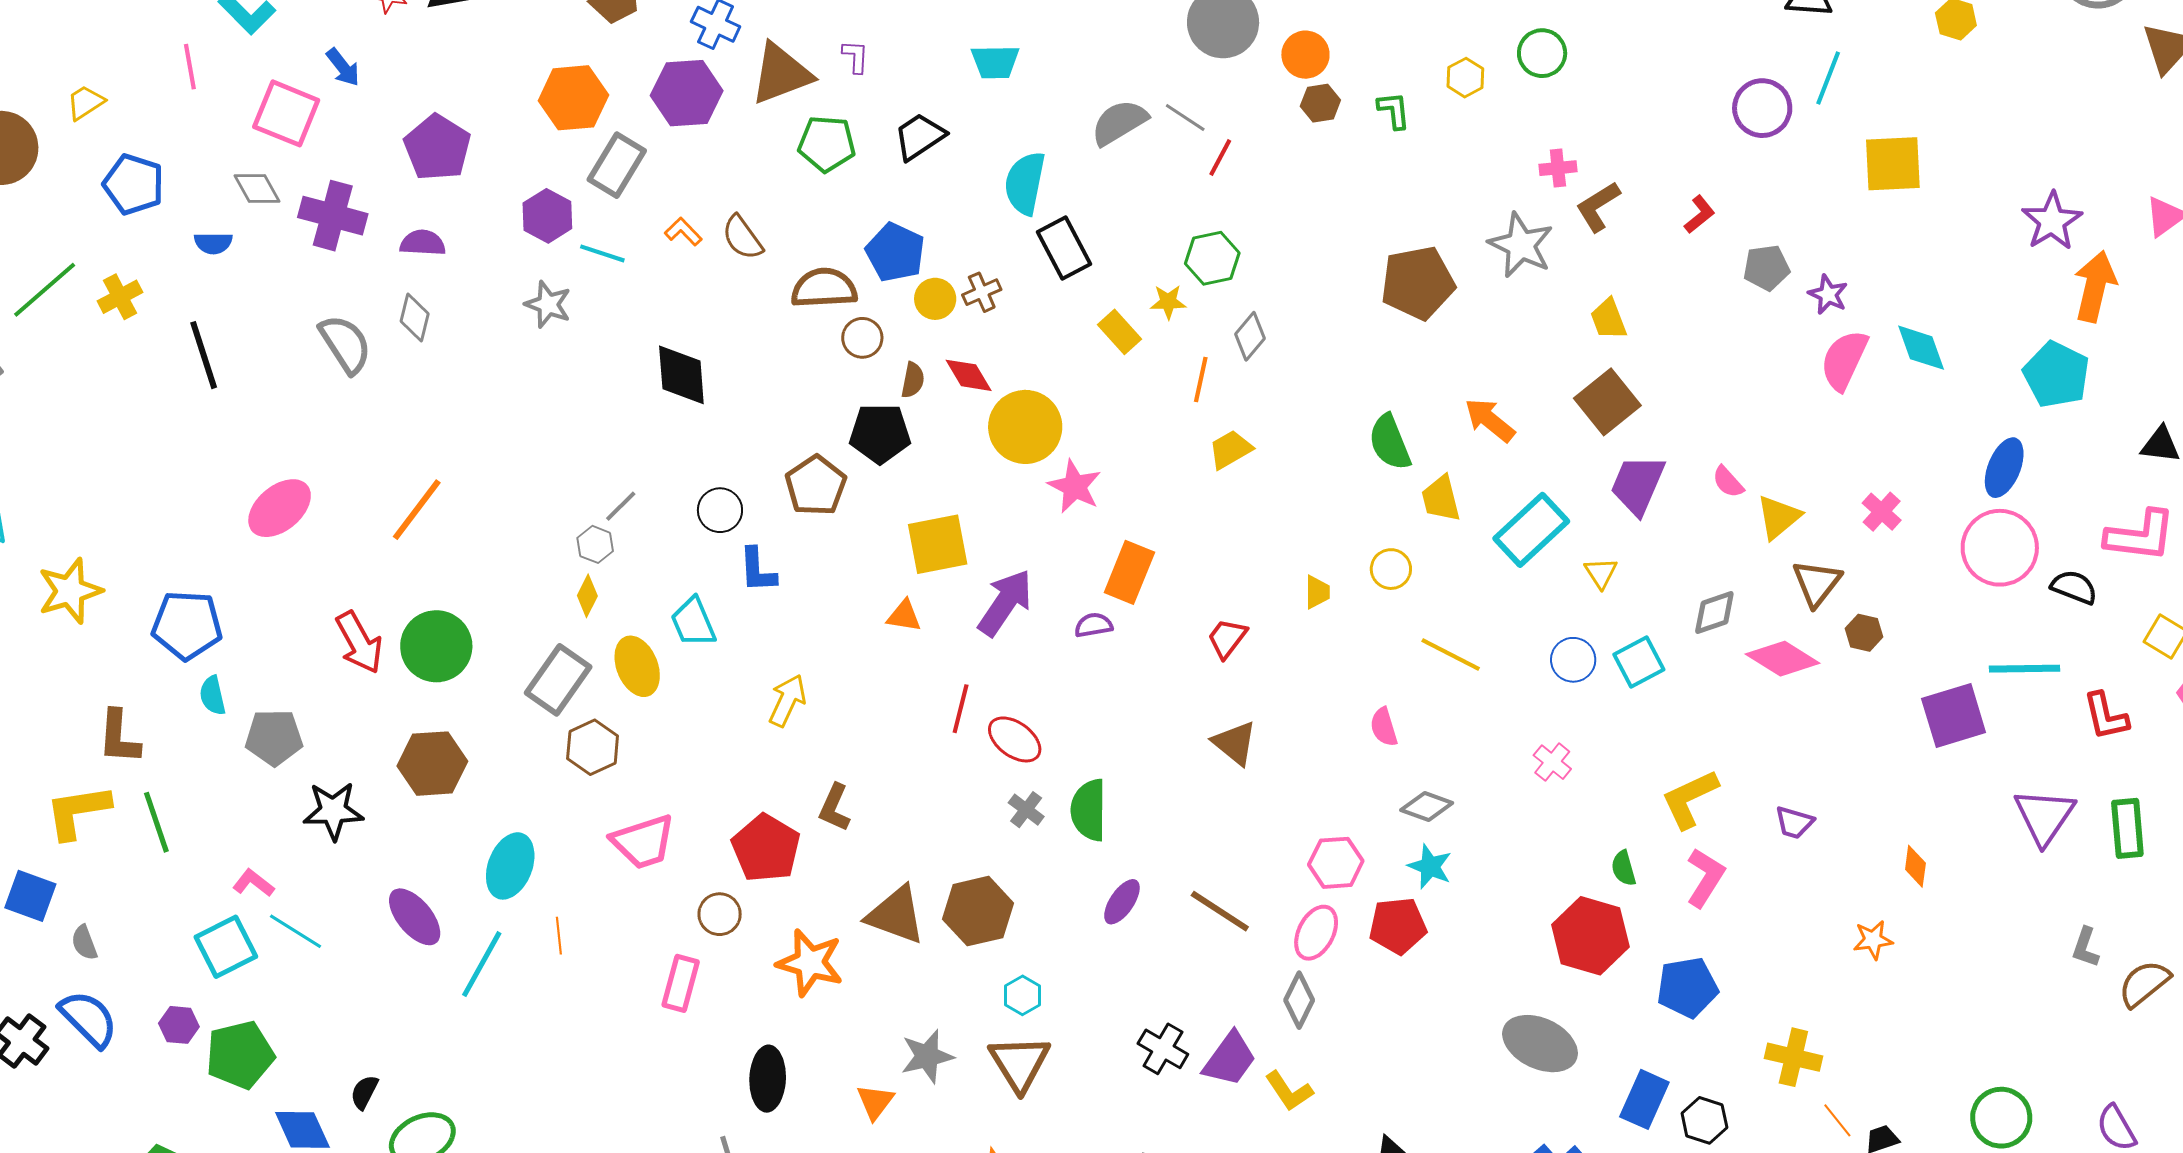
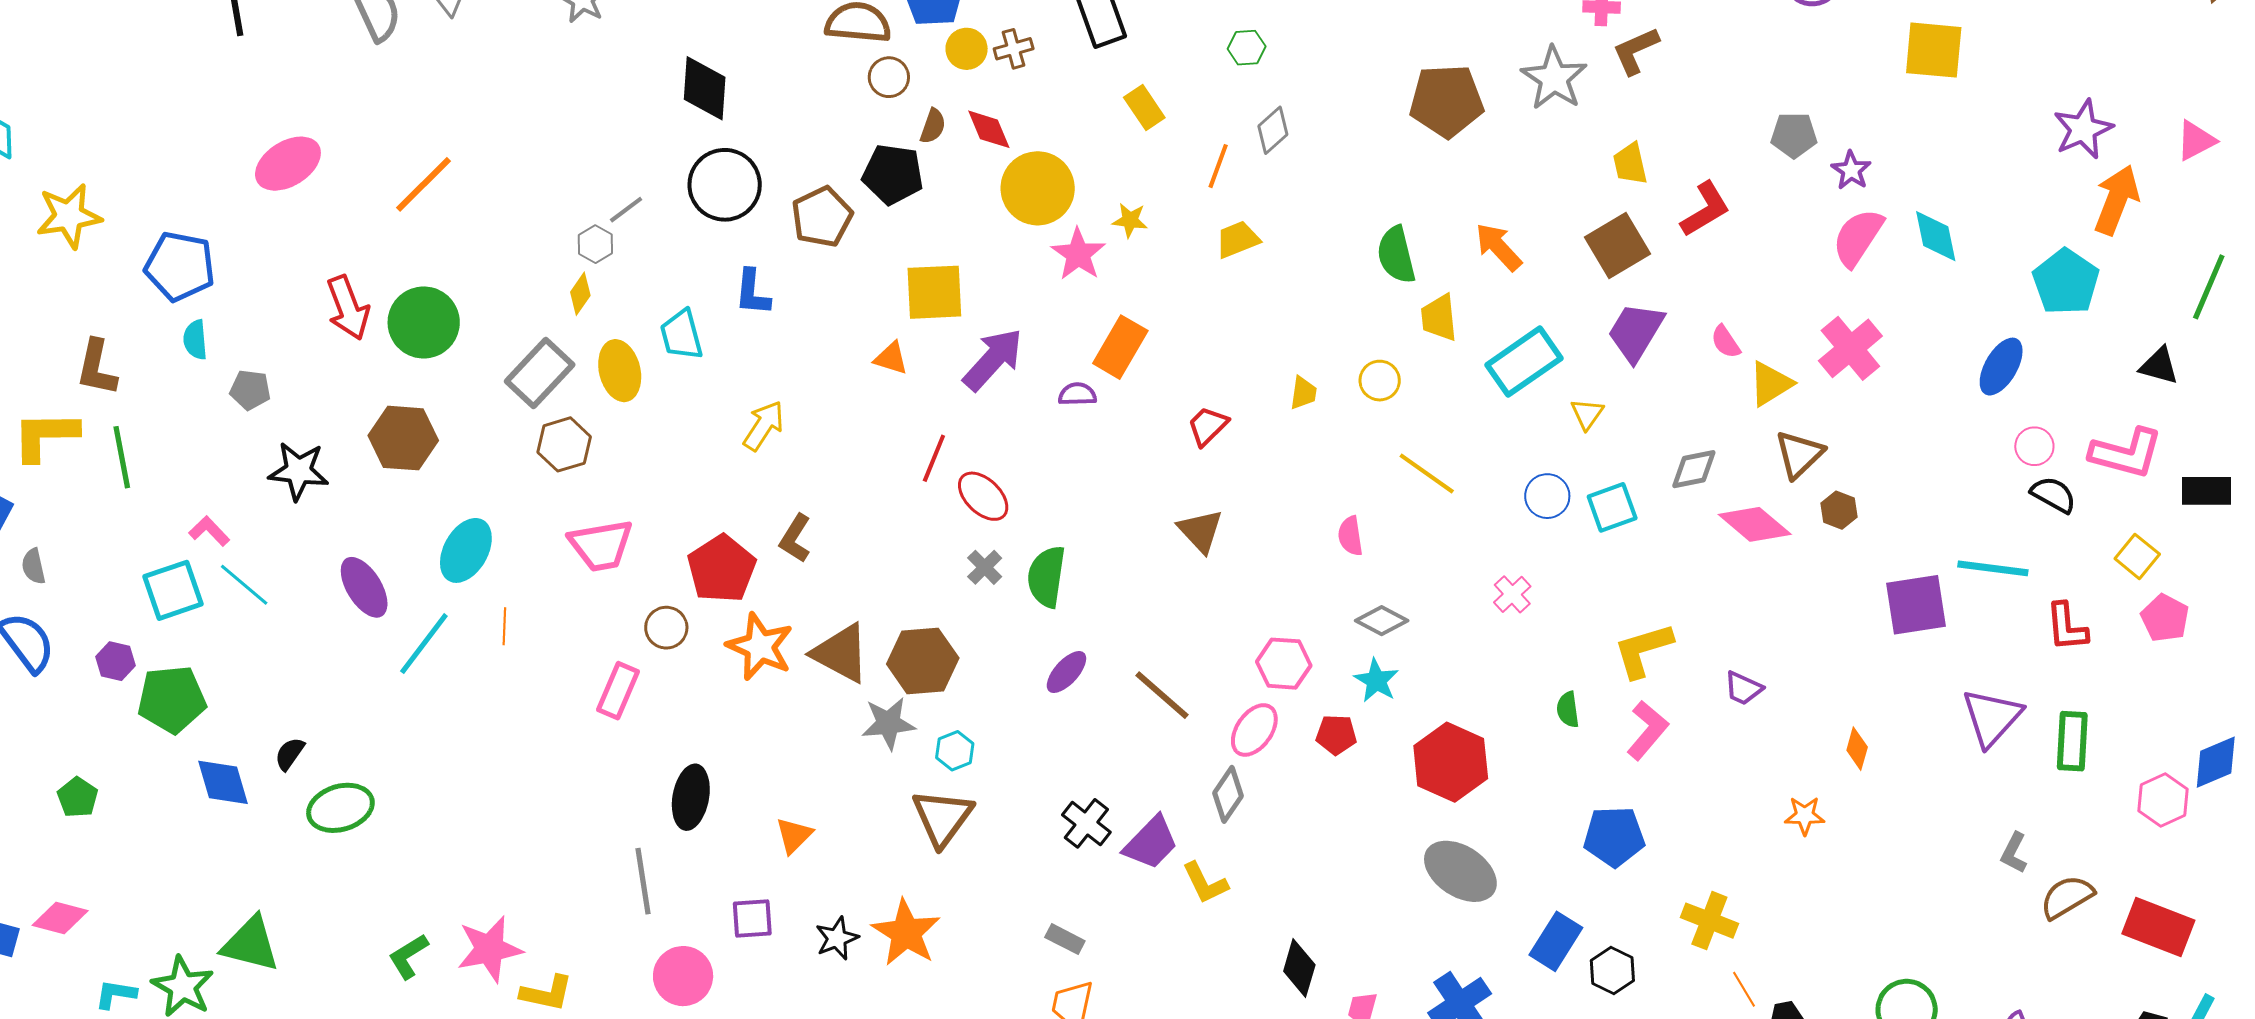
red L-shape: (1700, 214) -> (1705, 209), moved, size x1.5
green hexagon: (1212, 258) -> (1247, 48), size x0.7
yellow star: (1168, 302) -> (1130, 220), moved
black circle: (720, 510) -> (725, 185), moved, size x1.6
pink cross: (1882, 512) -> (1850, 348), moved, size x1.6
pink circle: (2000, 548) -> (2034, 446), moved, size x0.5
gray pentagon: (274, 737) -> (250, 390), size x0.7
red pentagon: (1398, 926) -> (1336, 735), size x0.7
red hexagon: (1590, 936) -> (1451, 762), moved
orange star: (810, 963) -> (760, 647), moved
gray star: (927, 1056) -> (888, 723), moved

